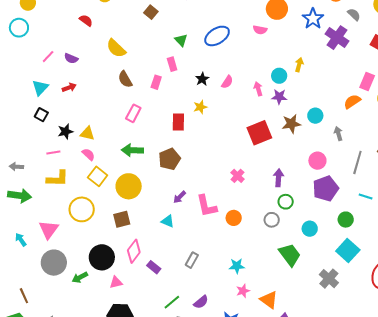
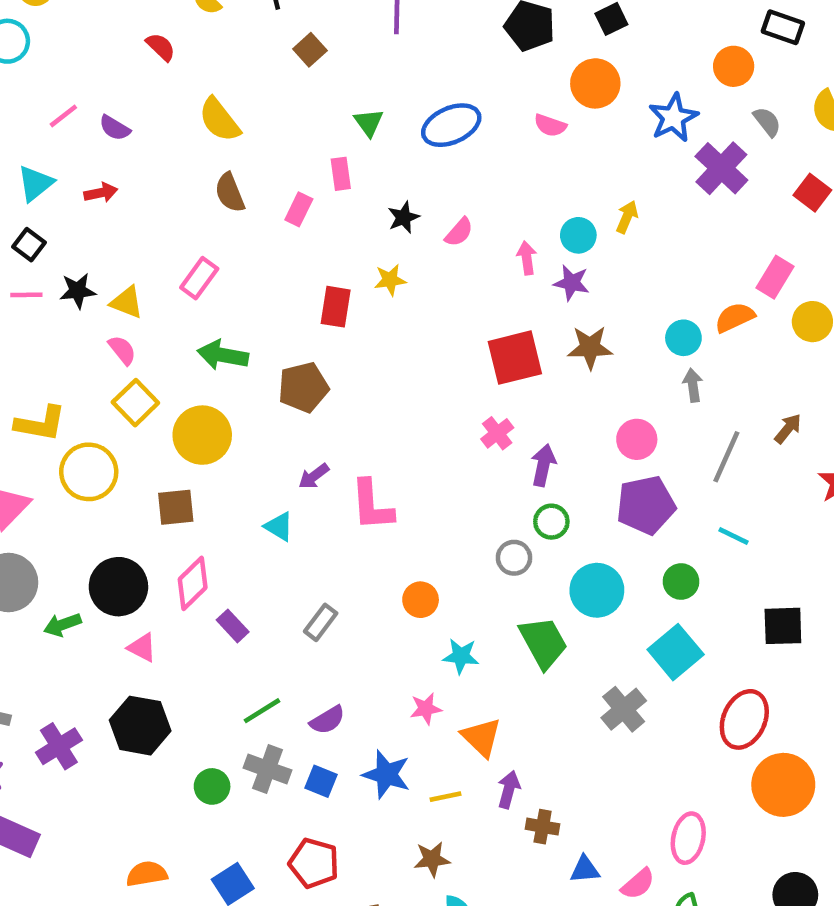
pink rectangle: (133, 113) -> (199, 278), moved
cyan circle: (315, 116) -> (683, 338), moved
pink line: (53, 153) -> (26, 295), moved
pink cross: (238, 176) -> (497, 433), moved
yellow L-shape: (58, 179) -> (40, 424), moved
orange circle: (234, 218) -> (421, 600), moved
cyan circle: (310, 229) -> (597, 590), size x1.5
cyan star: (237, 266) -> (461, 656), moved
pink triangle: (116, 282) -> (142, 648), turned 32

